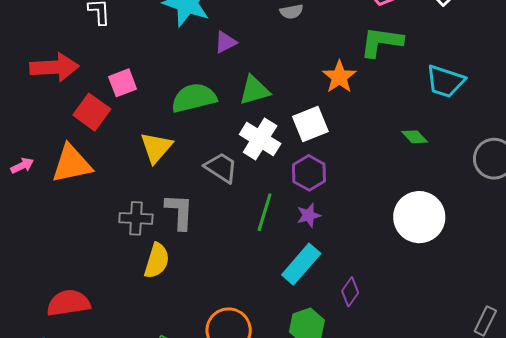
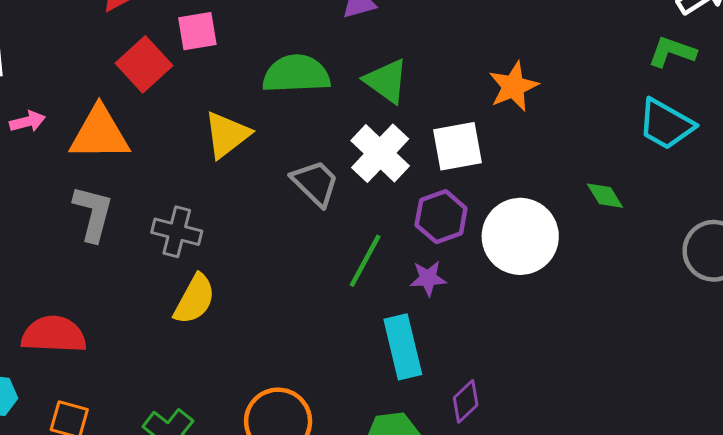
green L-shape: (381, 42) -> (672, 52), moved, size x0.7
green triangle: (254, 90) -> (386, 81), turned 40
gray L-shape: (179, 212) -> (93, 213), moved
white circle: (419, 217) -> (520, 236), moved
cyan rectangle: (301, 264) -> (403, 347), turned -66

